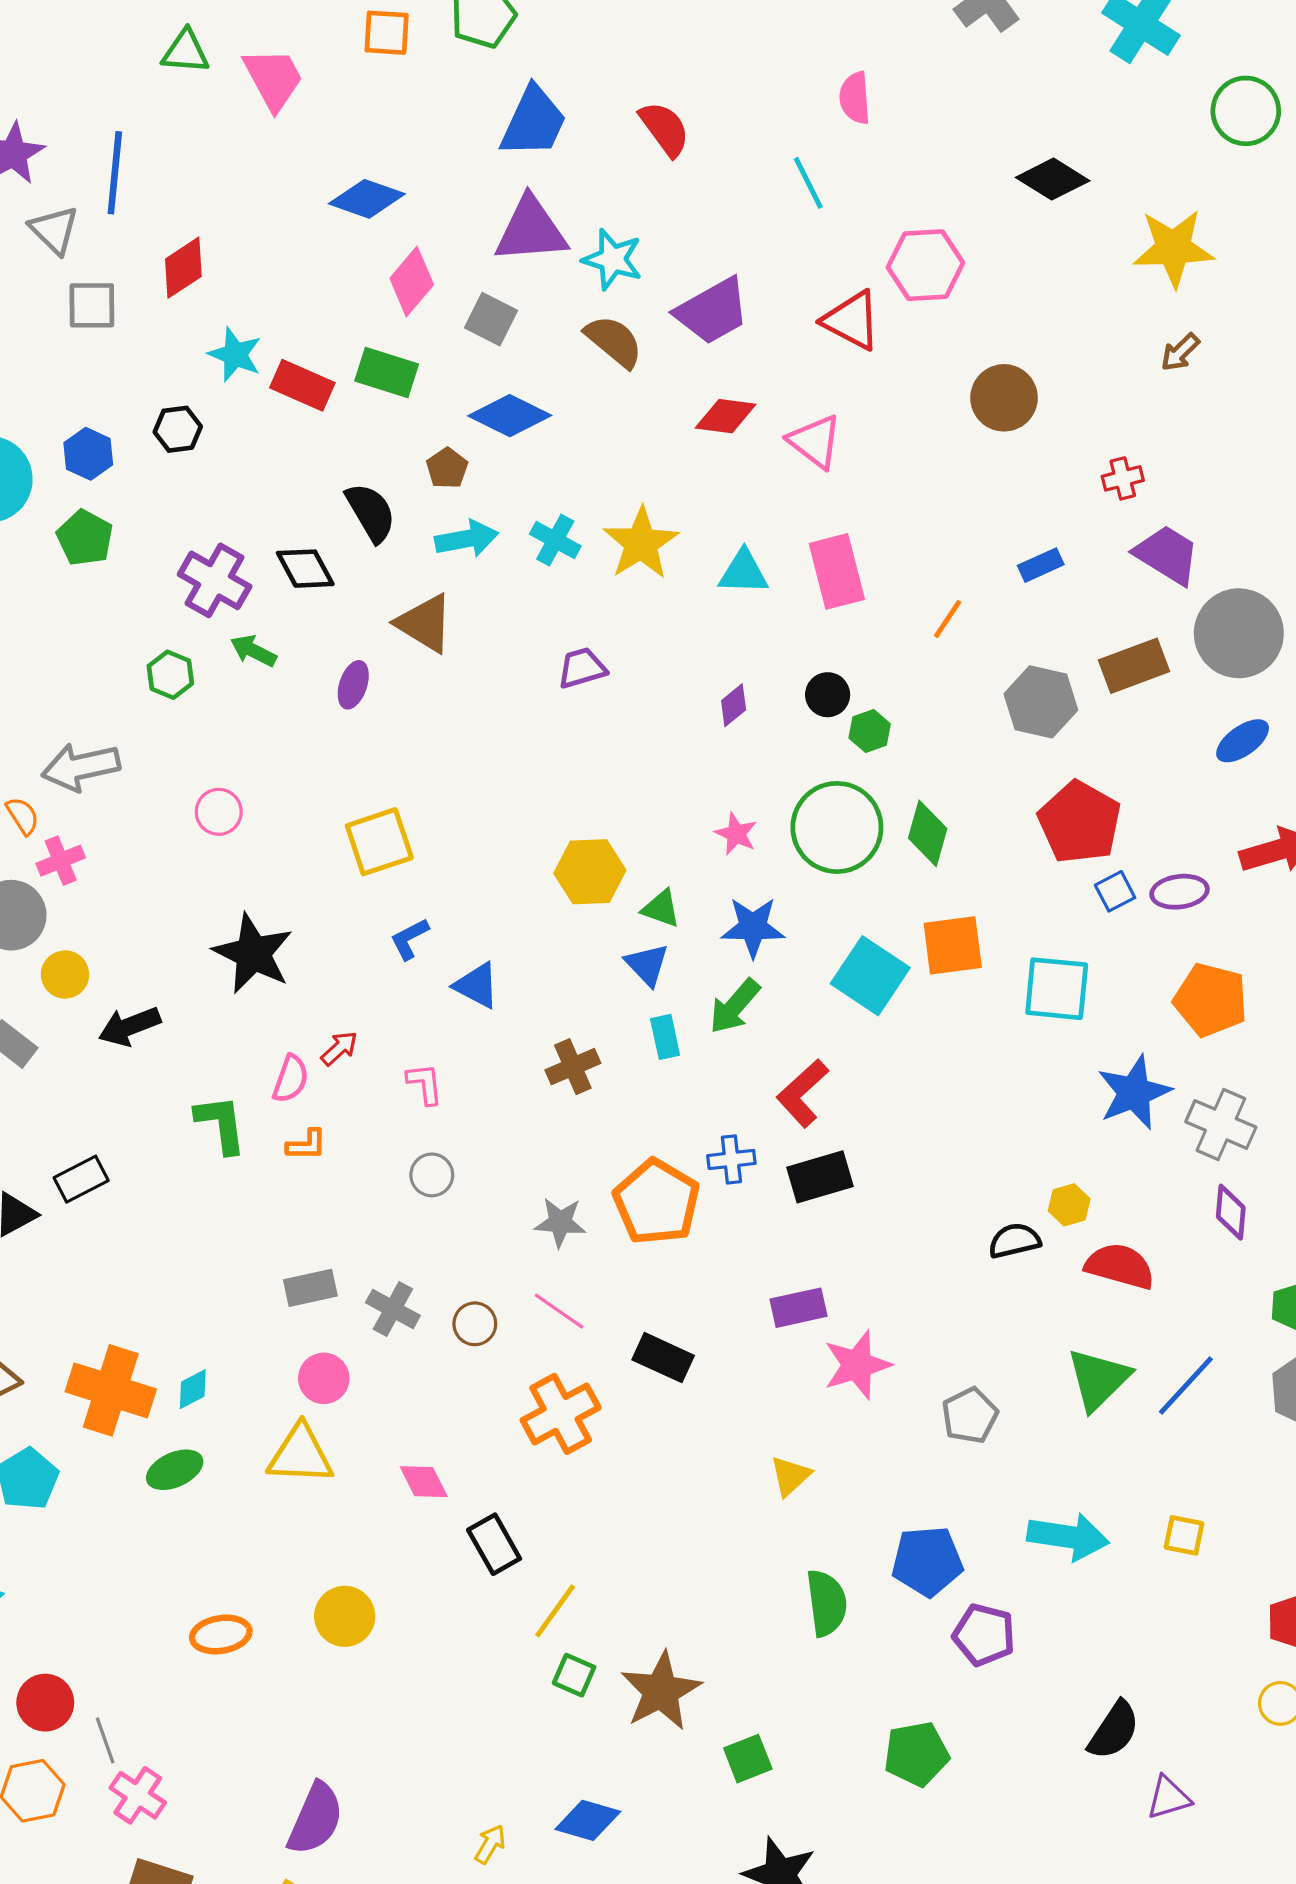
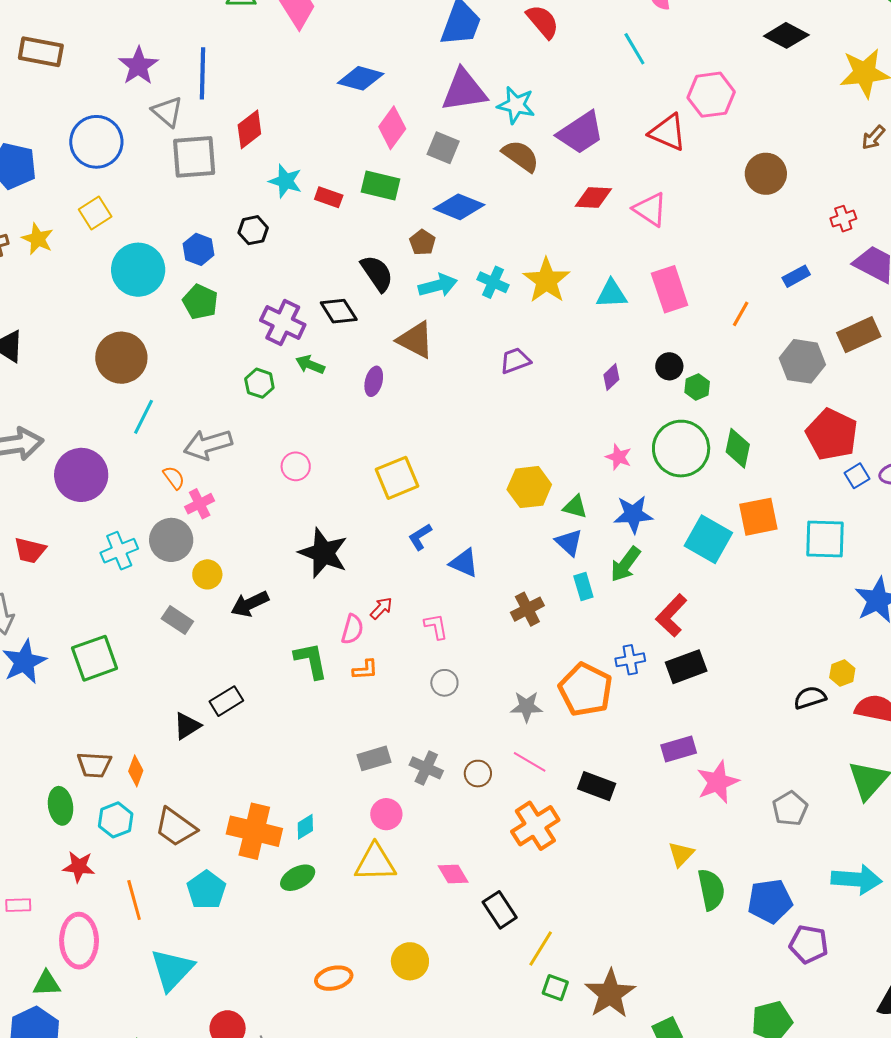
gray square: (92, 305) -> (194, 157), size x1.4
red rectangle: (302, 385) -> (329, 197), size x0.7
green semicircle: (826, 1603) -> (711, 890), moved

